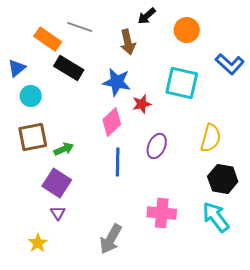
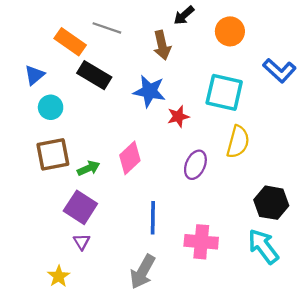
pink diamond: (112, 122) -> (130, 158), moved
yellow semicircle: (211, 138) -> (238, 142), moved
blue line: (118, 162) -> (153, 218), moved

